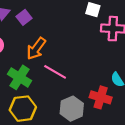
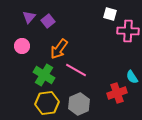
red cross: (101, 97) -> (117, 93), turned -36
gray hexagon: (72, 109) -> (79, 104), moved

